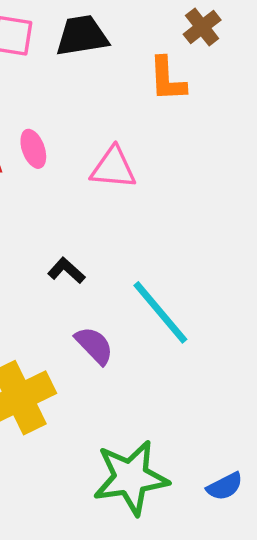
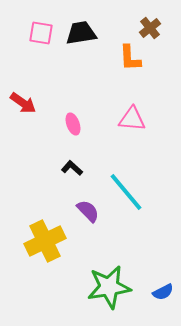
pink ellipse: (33, 149) -> (73, 124), moved
pink triangle: (113, 168) -> (132, 119), moved

